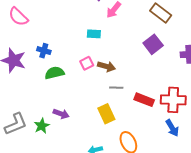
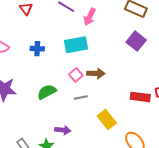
cyan rectangle: (94, 34) -> (76, 45), size x1.6
blue cross: (44, 51) -> (37, 49), moved
gray line: (116, 88) -> (81, 98), moved

